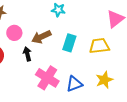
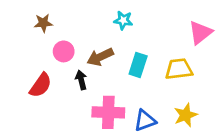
pink cross: (47, 78) -> (108, 112), turned -30

